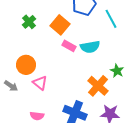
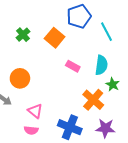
pink rectangle: (69, 46) -> (73, 66), moved
cyan semicircle: (90, 47) -> (101, 65), moved, turned -72
pink triangle: (40, 83) -> (35, 111), moved

